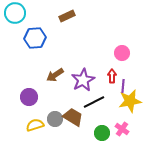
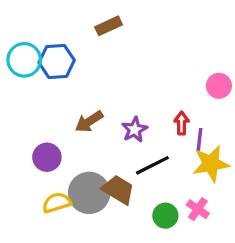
cyan circle: (15, 13) -> (24, 60), moved
pink circle: (122, 53) -> (219, 86), moved
purple star: (83, 80) -> (135, 130), size x0.7
gray circle: (55, 119) -> (89, 193), size x1.6

